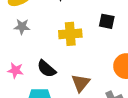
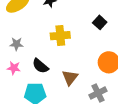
black square: (107, 21) -> (100, 22), moved, turned 32
gray star: (22, 27) -> (16, 44), moved

